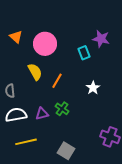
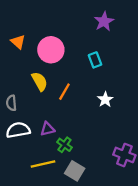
purple star: (101, 39) -> (104, 21), moved, turned 30
green cross: (62, 109) -> (64, 145), moved
yellow line: (26, 142) -> (43, 164), moved

